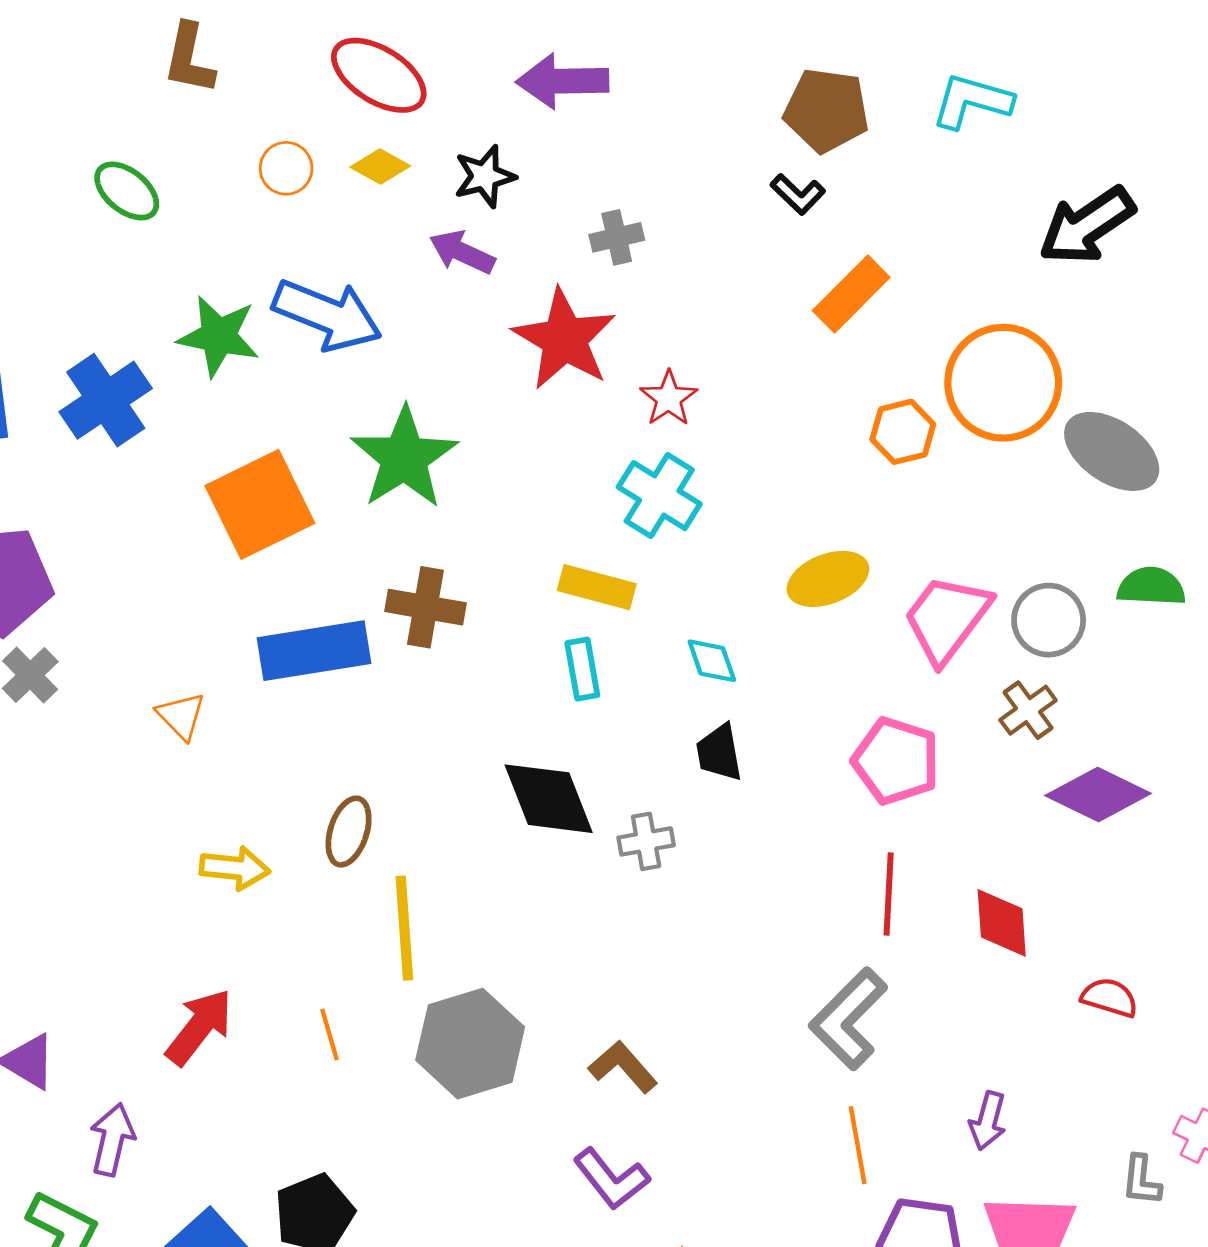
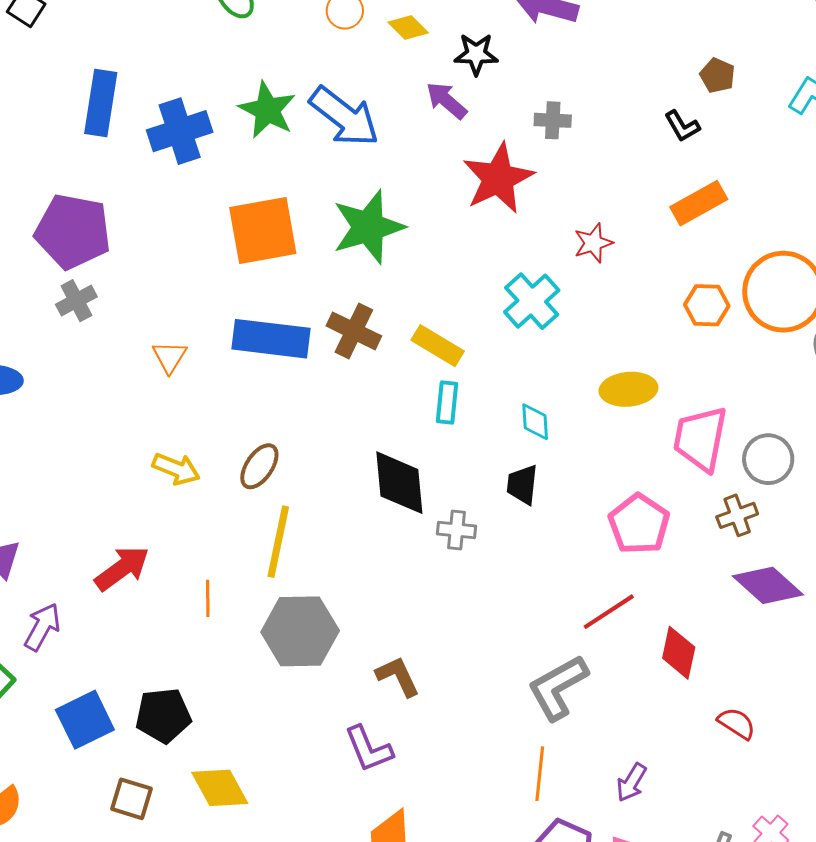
brown pentagon: (827, 110) -> (717, 76), size x0.6
red star: (669, 398) -> (593, 243), moved
yellow rectangle: (597, 587) -> (438, 346), moved
pink trapezoid: (947, 619) -> (700, 439), turned -42
red line: (889, 894) -> (609, 612), turned 38

